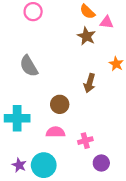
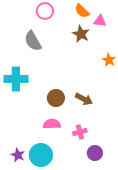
pink circle: (33, 12) -> (45, 11), moved
gray semicircle: (29, 66) -> (33, 41), moved
brown arrow: (90, 83) -> (84, 99), moved, turned -78
cyan cross: (17, 118) -> (16, 79), moved

